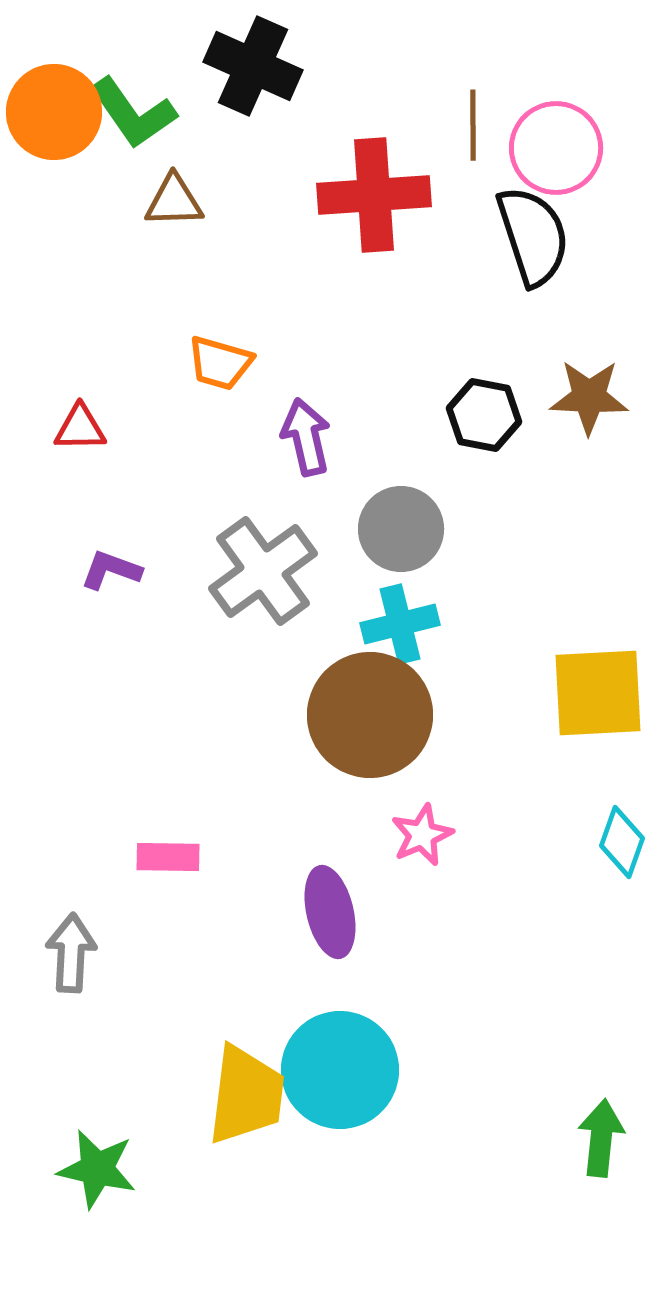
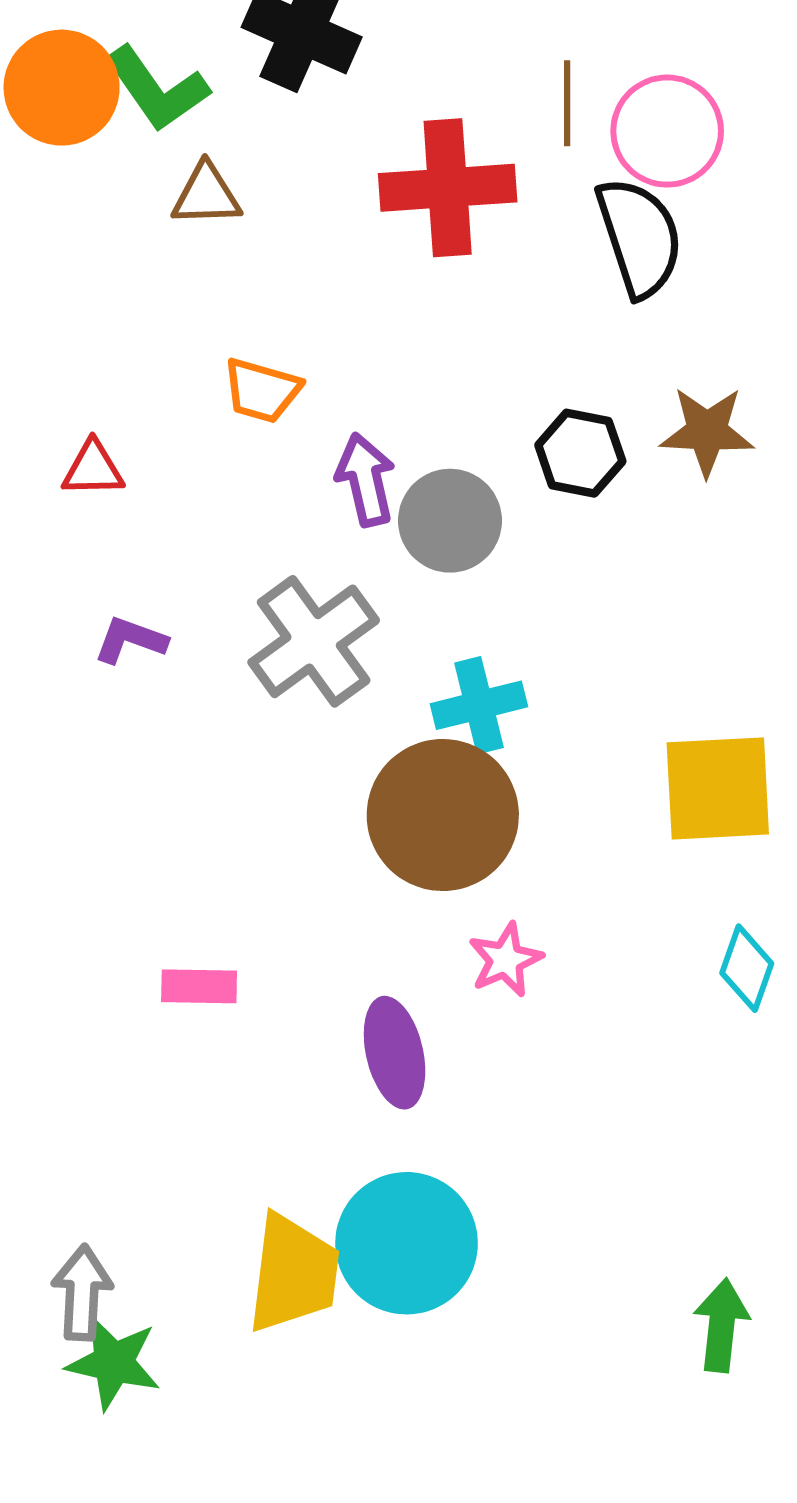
gray circle: (401, 529) -> (450, 521), moved
gray arrow: (71, 953) -> (82, 1293), moved

